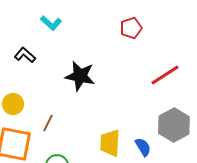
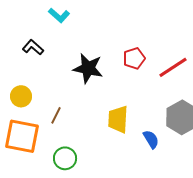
red pentagon: (131, 28) -> (134, 58), moved
yellow trapezoid: (110, 143) -> (118, 119), moved

